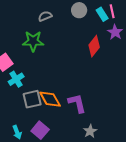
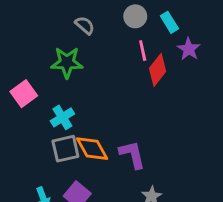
pink line: (112, 11) -> (143, 51), moved
gray semicircle: (45, 16) -> (85, 25), turned 64
cyan cross: (16, 79) -> (62, 117), moved

